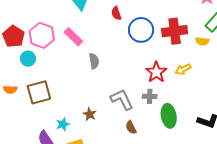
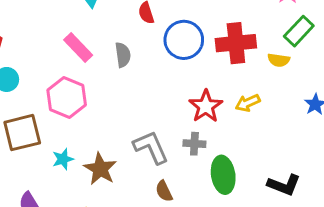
pink hexagon: (42, 35) -> (67, 98), moved
gray semicircle: (94, 61) -> (123, 55), moved
brown star: (90, 114) -> (100, 169), size x1.5
cyan star: (63, 124) -> (63, 159), moved

